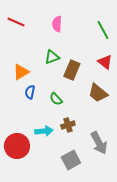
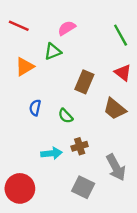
pink semicircle: (57, 24) -> (67, 28), turned 56
green triangle: (52, 57) -> (53, 51), moved
orange triangle: (21, 72) -> (25, 67), moved
red circle: (17, 146) -> (20, 188), moved
gray square: (71, 160) -> (83, 187), turned -36

